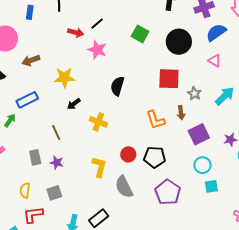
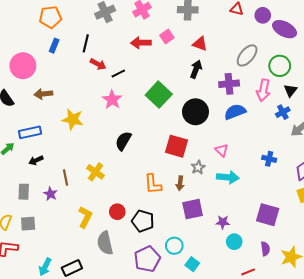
red arrow: (76, 32) -> (98, 64), moved
green square: (140, 34) -> (159, 95), size x1.4
pink triangle: (215, 61) -> (222, 150), moved
cyan arrow: (225, 96) -> (228, 177), turned 35
black arrow: (74, 104) -> (36, 160), moved
brown line: (56, 132) -> (65, 178), moved
purple star: (57, 163) -> (50, 194), moved
cyan circle: (202, 165) -> (174, 246), moved
cyan square: (211, 186) -> (192, 264), turned 32
gray square: (54, 193) -> (28, 224), moved

